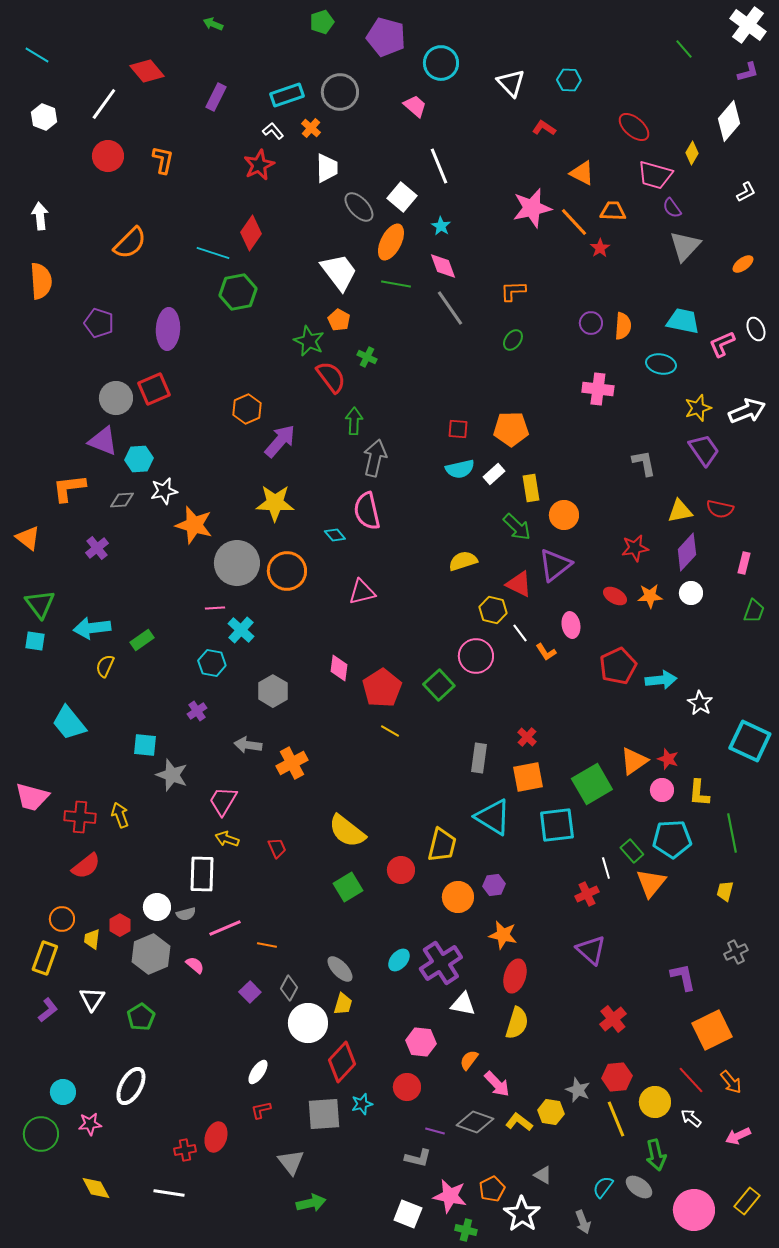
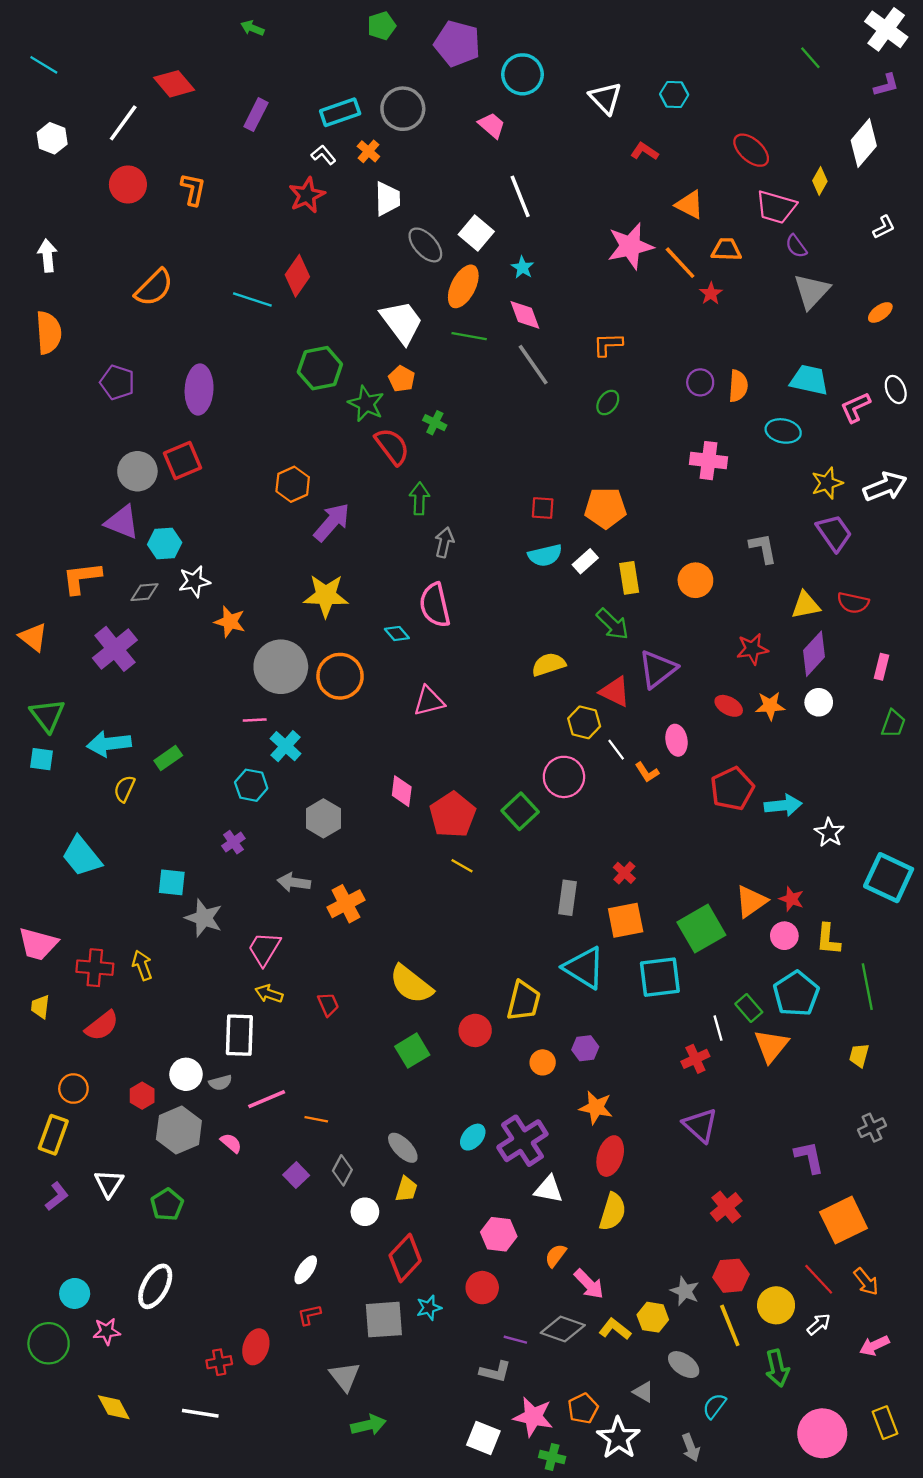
green hexagon: (238, 292) -> (320, 368), moved
gray arrow: (375, 458) -> (444, 542), size x0.7
orange circle: (564, 515) -> (695, 580), moved
orange star: (194, 525) -> (230, 622), size x0.7
purple cross: (97, 548) -> (115, 649), size x1.6
cyan pentagon: (672, 839) -> (796, 994), turned -30
orange circle: (458, 897) -> (543, 1062), size x0.7
yellow trapezoid: (92, 939) -> (40, 1007), moved
white circle: (308, 1023) -> (365, 1212), size x0.6
white arrow: (691, 1118) -> (819, 1324), turned 100
gray ellipse: (639, 1187) -> (684, 1365), moved
yellow rectangle: (747, 1201) -> (885, 1423), turned -60

